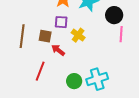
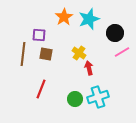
purple square: (61, 22) -> (39, 35), moved
pink line: (121, 34) -> (122, 52), turned 56
red arrow: (58, 50) -> (89, 68), moved, turned 40

